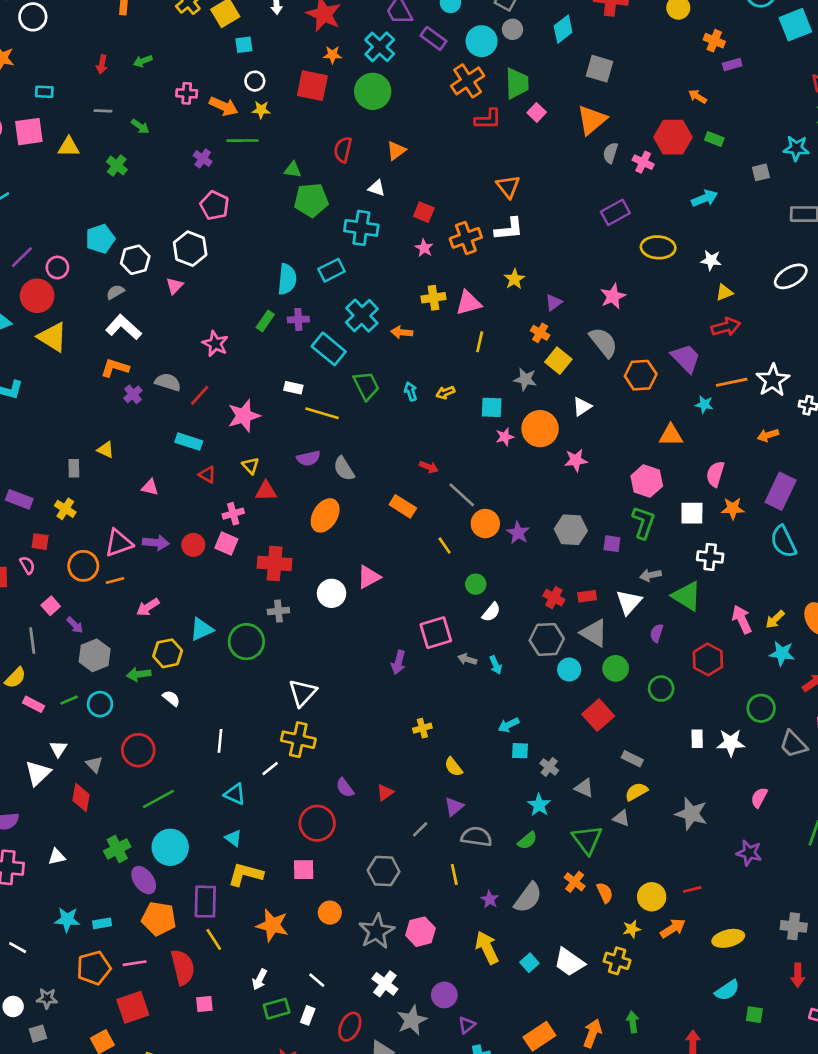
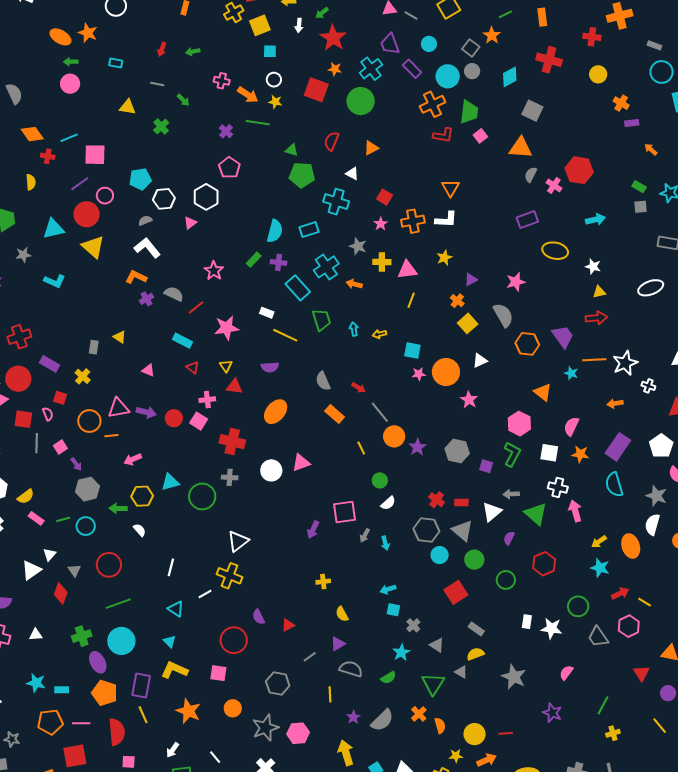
orange arrow: (698, 97) -> (651, 149), moved
orange triangle: (592, 120) -> (521, 148), turned 35
pink square: (29, 132) -> (95, 155), moved
green rectangle: (714, 139) -> (639, 187), moved
gray star: (525, 379) -> (358, 246), moved
orange triangle: (671, 435) -> (543, 392), turned 30
pink star: (576, 460) -> (469, 400), turned 30
gray semicircle: (344, 469) -> (323, 381), moved
pink arrow: (742, 619) -> (575, 511), moved
gray line: (32, 641) -> (37, 443), moved
gray arrow: (467, 659) -> (365, 535), turned -88

